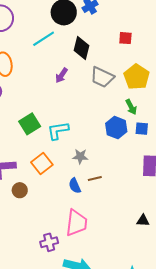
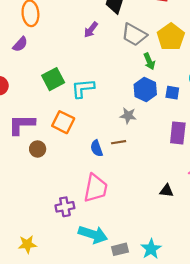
green arrow: (131, 107) -> (149, 61), moved
gray star: (80, 156) -> (128, 116), moved
orange square: (42, 163) -> (63, 122), turned -30

